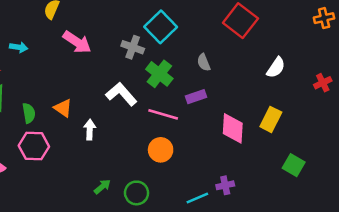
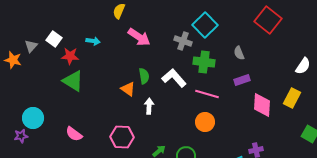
white semicircle: (276, 67) -> (303, 66), moved
green cross: (159, 74) -> (204, 62), turned -30
purple rectangle: (196, 97) -> (242, 80), moved
green semicircle: (29, 113) -> (144, 76), moved
pink hexagon: (34, 146) -> (122, 137), moved

